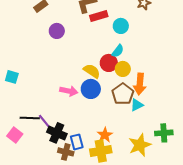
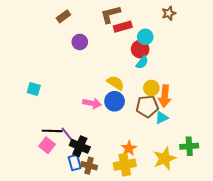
red circle: (109, 63) -> (140, 49), moved
yellow circle: (123, 69) -> (151, 88), moved
brown pentagon: (123, 94) -> (147, 106), turned 30
pink square: (15, 135) -> (47, 145), moved
blue rectangle: (77, 142) -> (75, 163), moved

